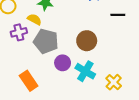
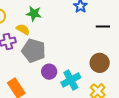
brown circle: (87, 41) -> (100, 63), moved
cyan cross: (85, 71) -> (71, 80), turned 30

